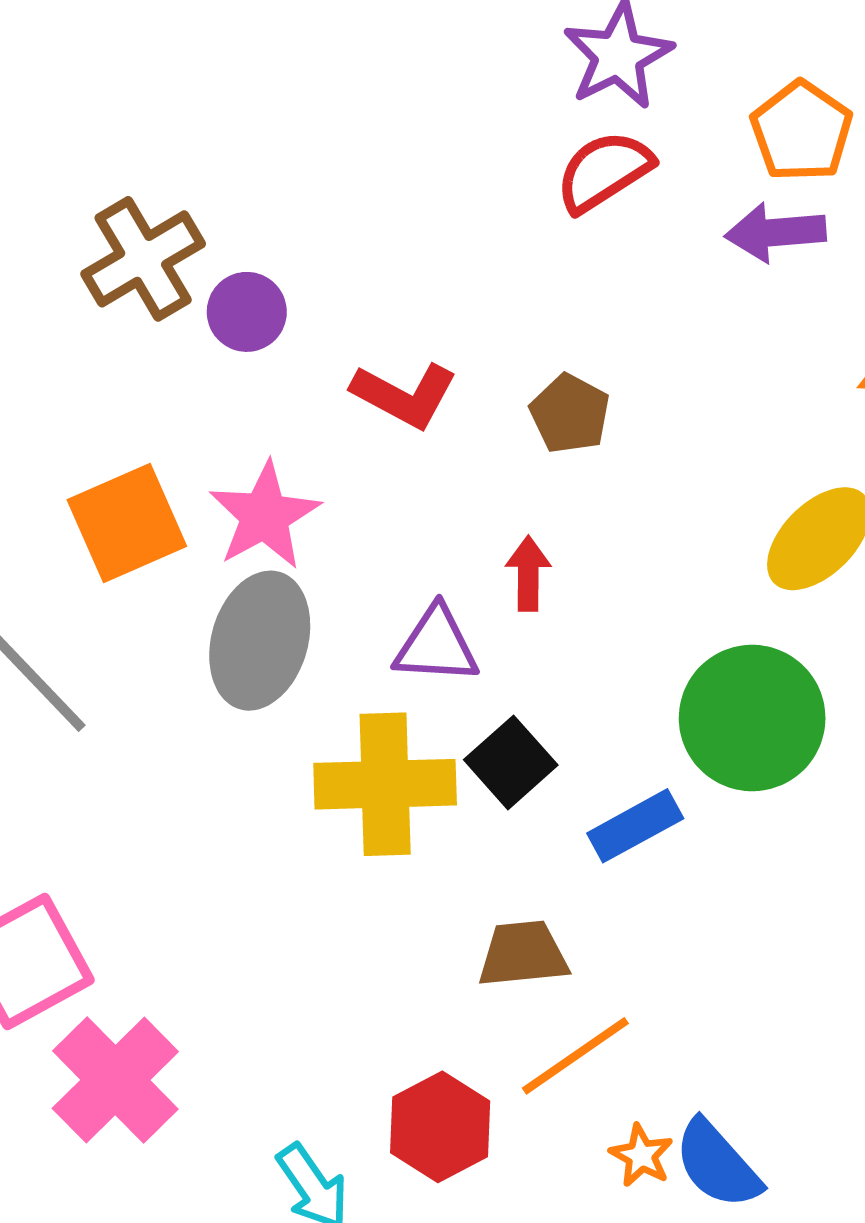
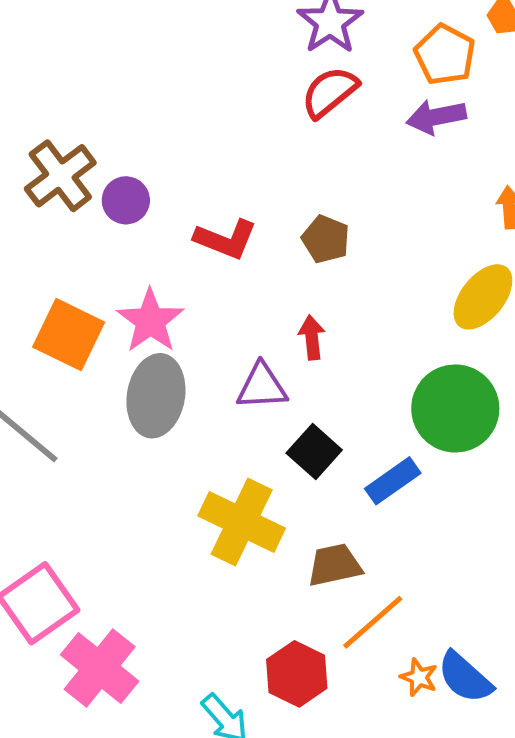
orange square: (127, 523) -> (69, 335), turned -34
yellow cross: (385, 784) -> (242, 522), moved, turned 34

